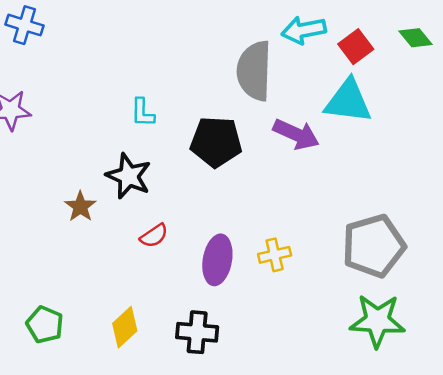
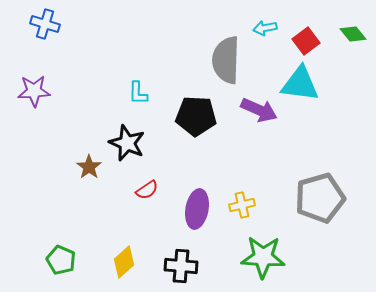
cyan arrow: (304, 30) -> (265, 28), size x0.7
green star: (377, 321) -> (263, 257), moved

